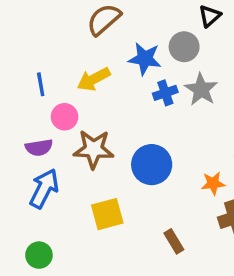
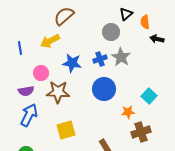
blue star: (145, 59) -> (72, 63), moved
yellow arrow: (94, 79) -> (50, 41), moved
blue line: (41, 84) -> (20, 48), moved
blue circle: (152, 165) -> (104, 89), moved

